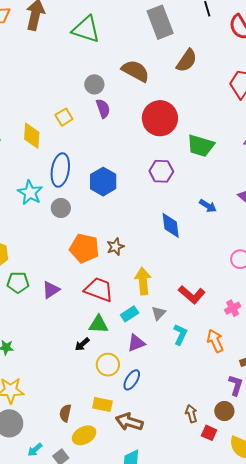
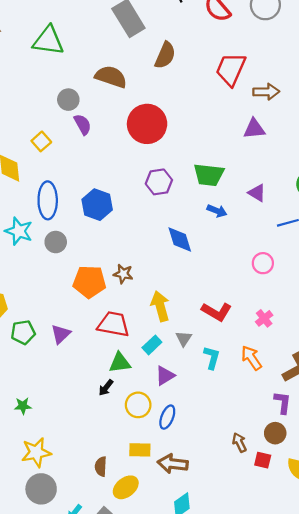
green trapezoid: (201, 146) -> (209, 175), moved
brown star: (115, 247) -> (123, 274), turned -30

